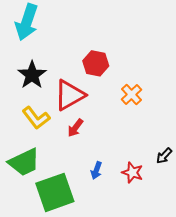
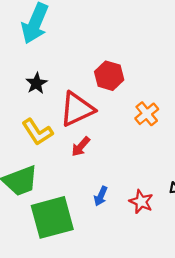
black star: (32, 75) -> (36, 83), size x0.7

